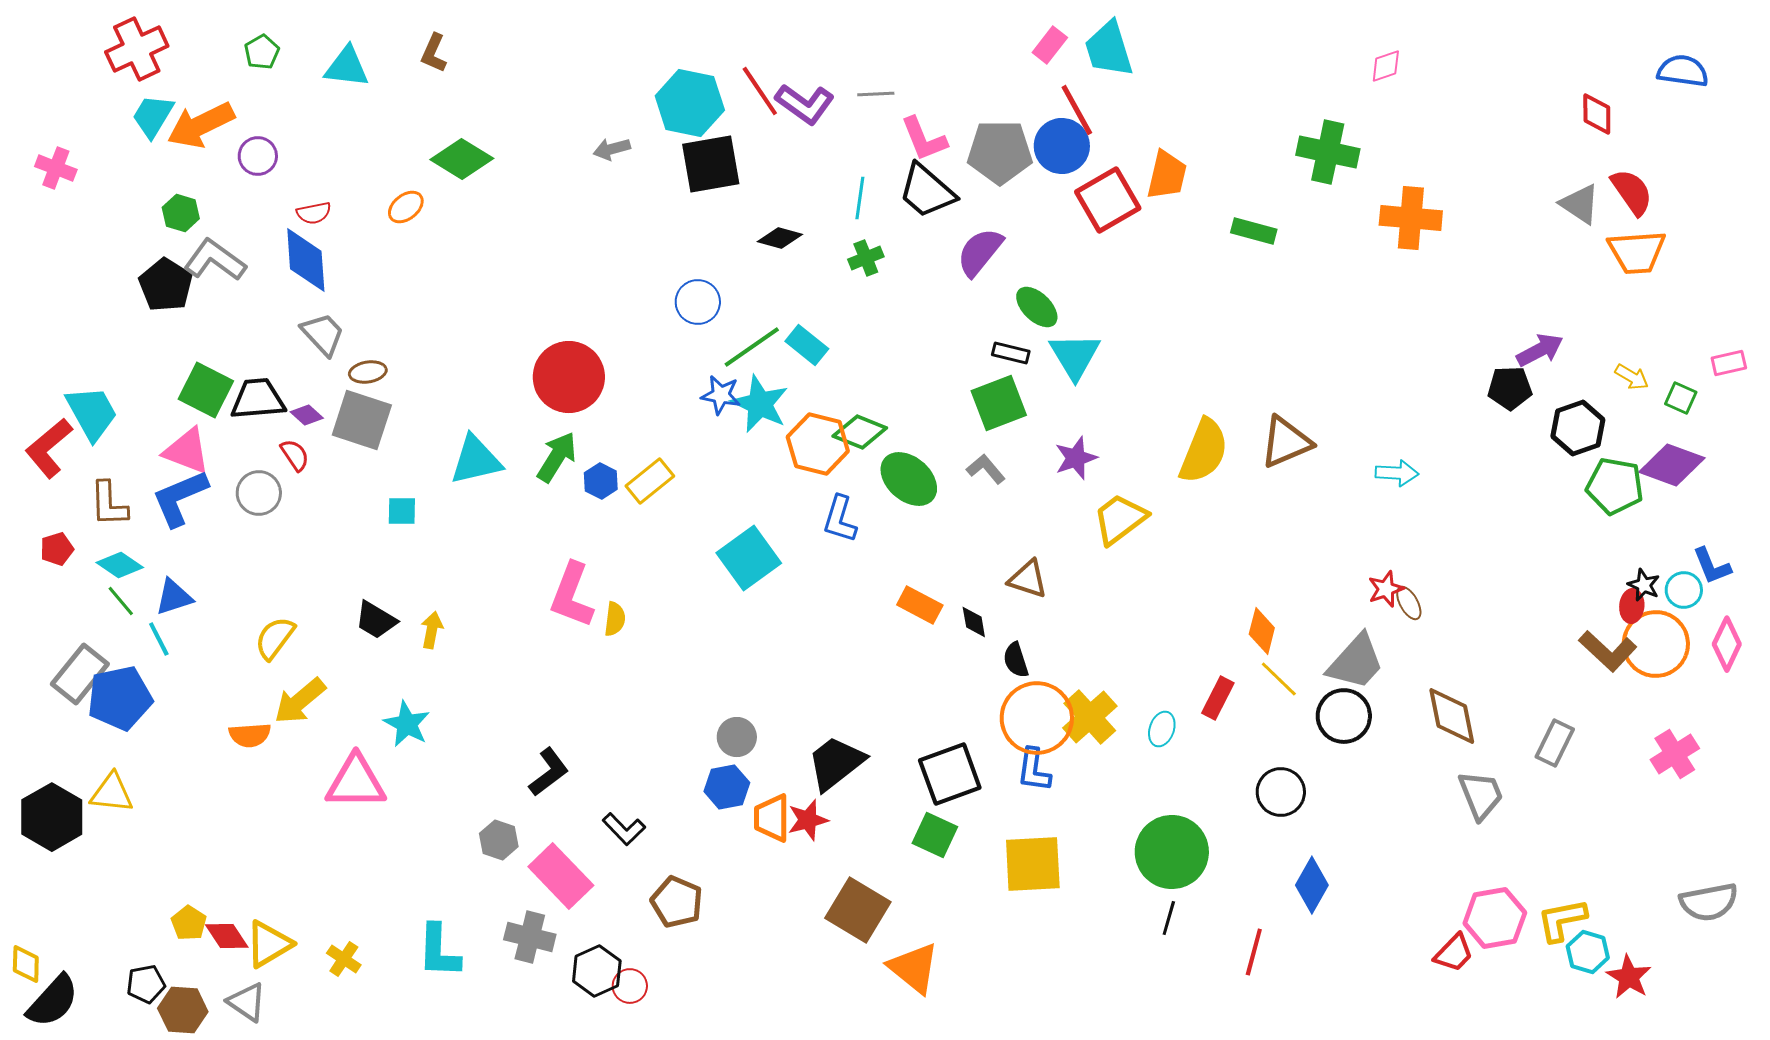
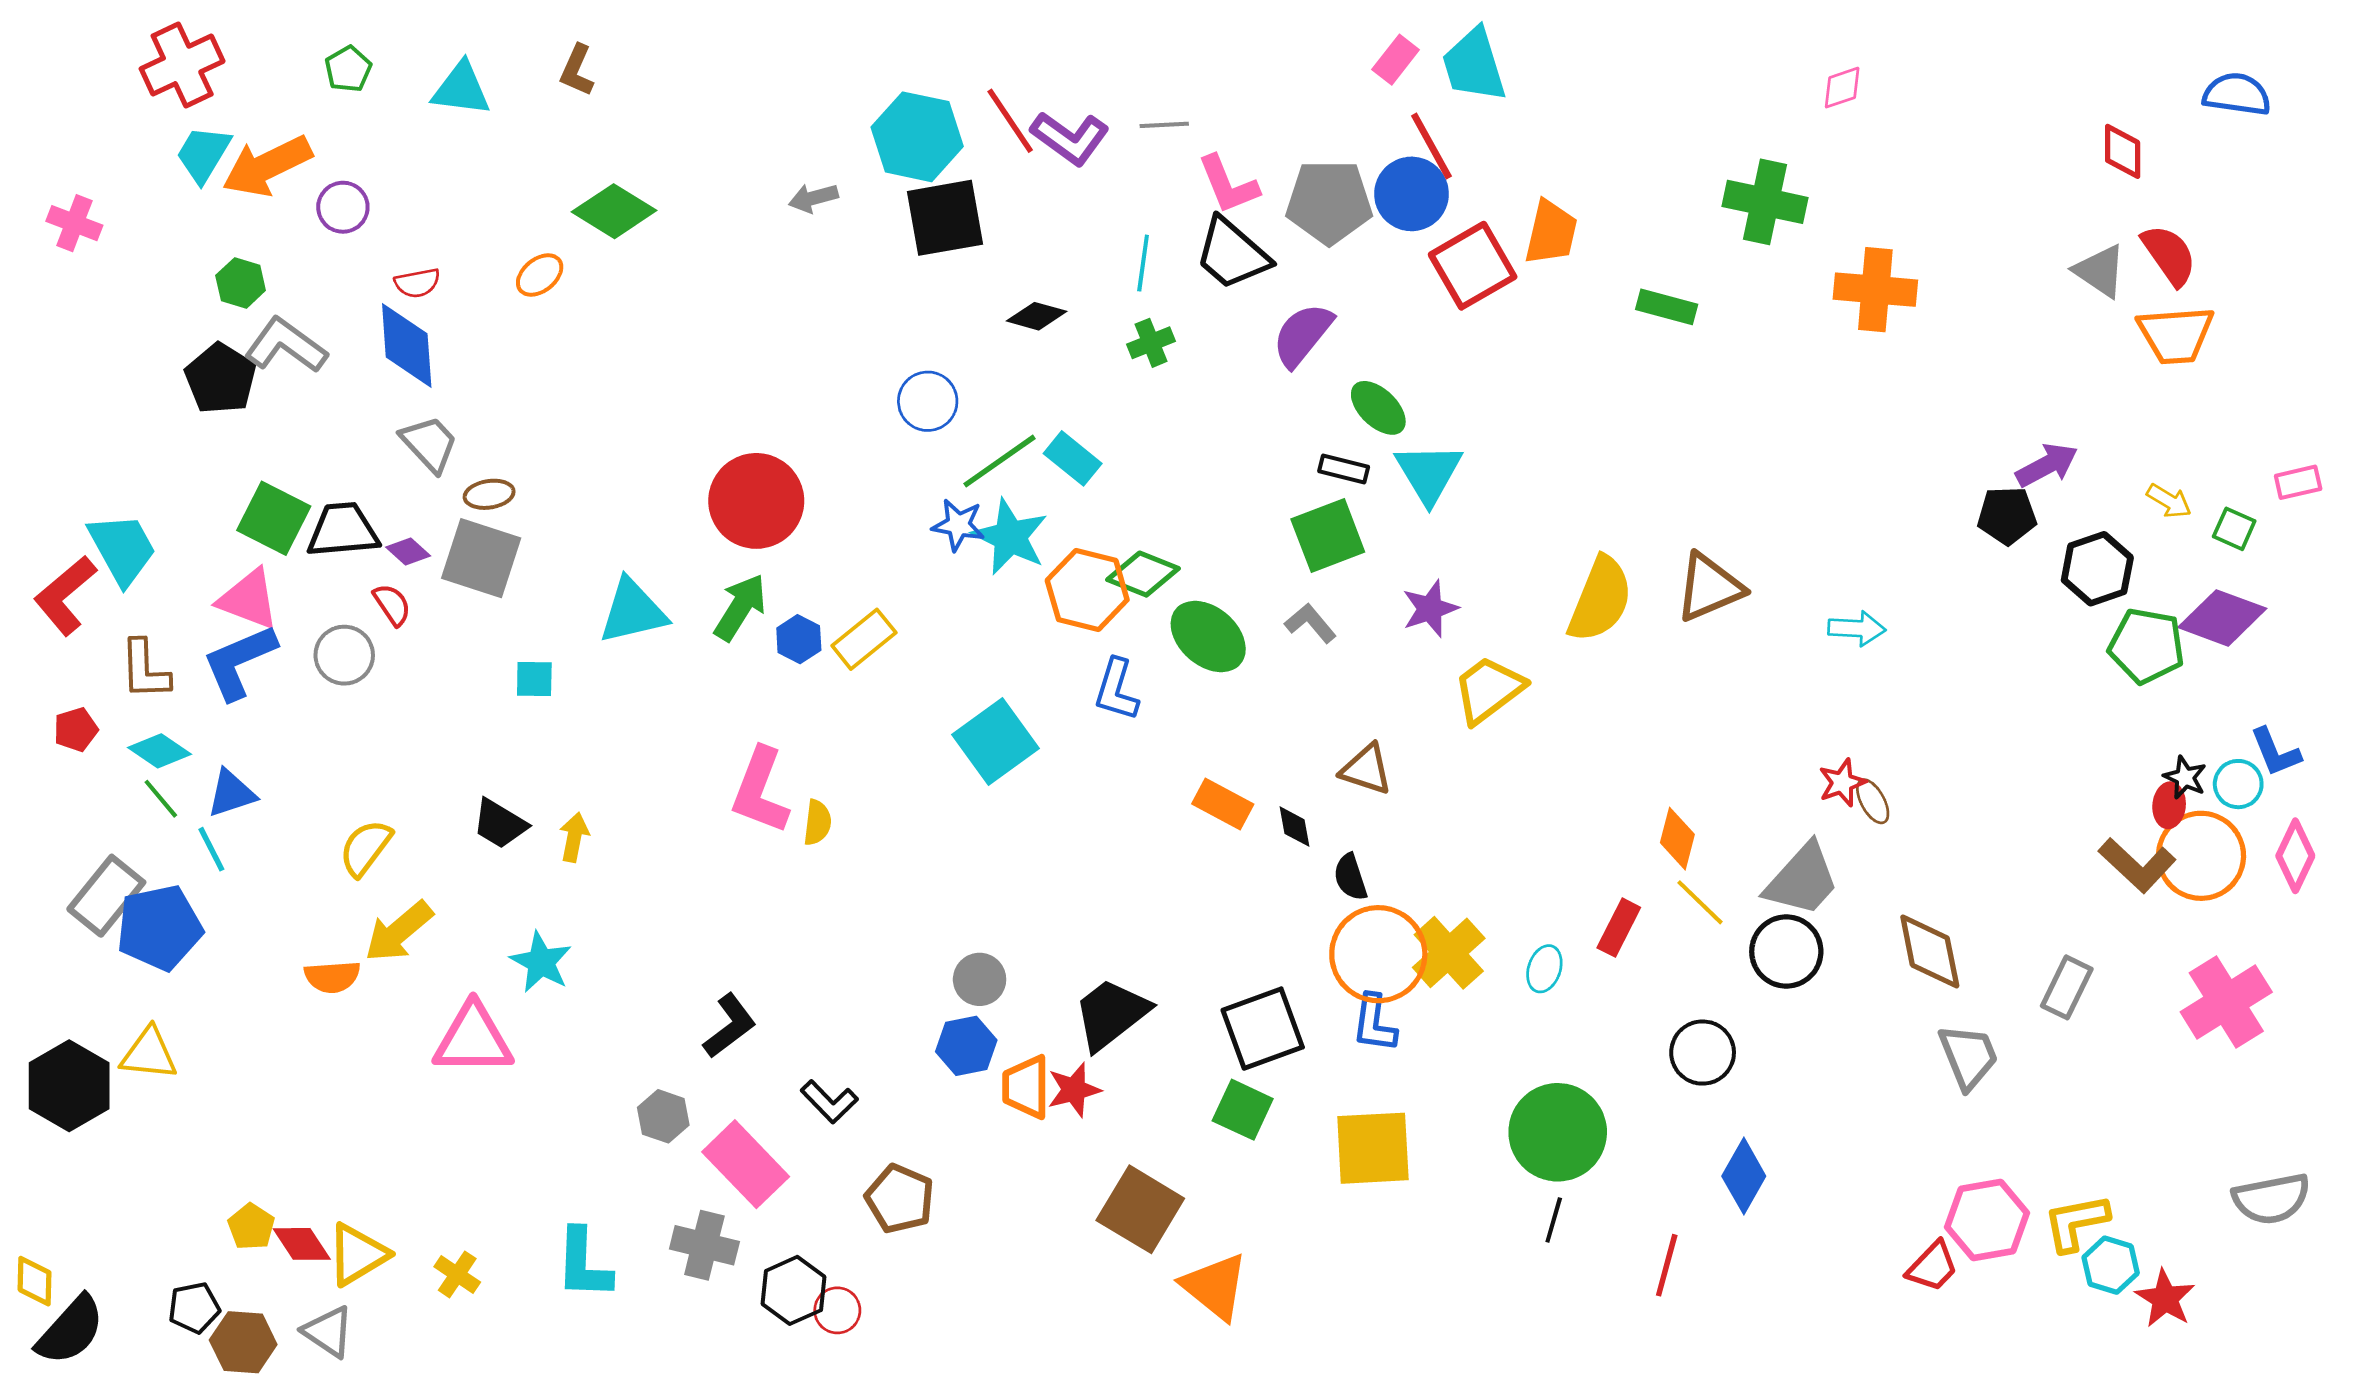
pink cross: (1675, 754) -> (2226, 1002), size x1.4

